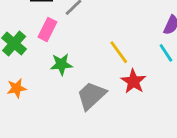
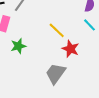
gray trapezoid: (91, 96) -> (56, 73), moved

